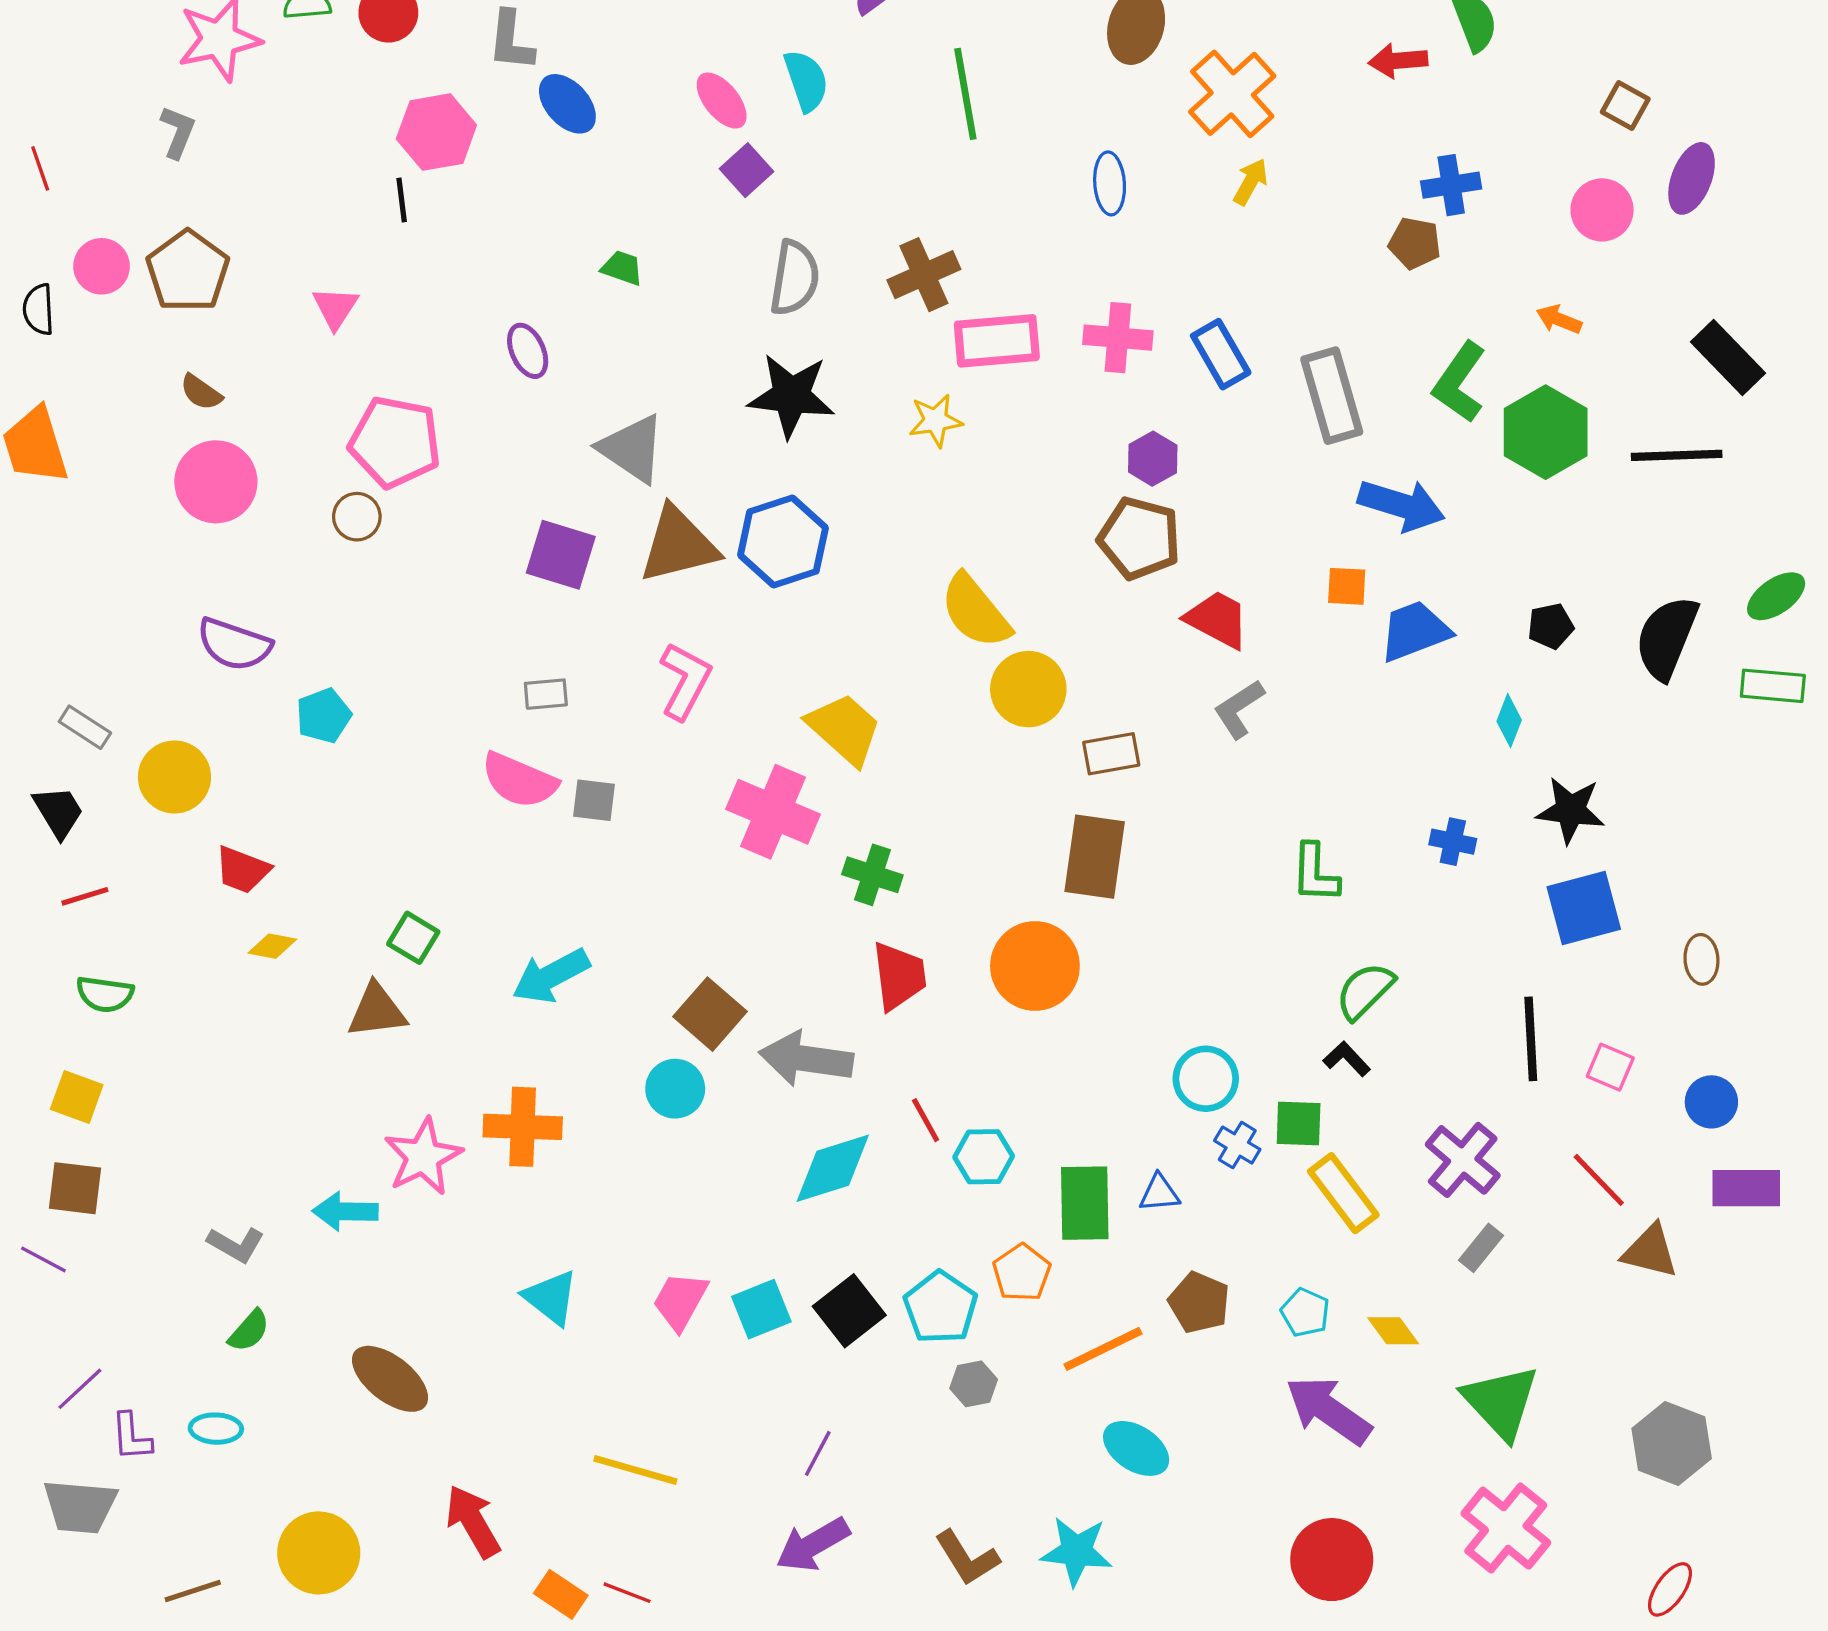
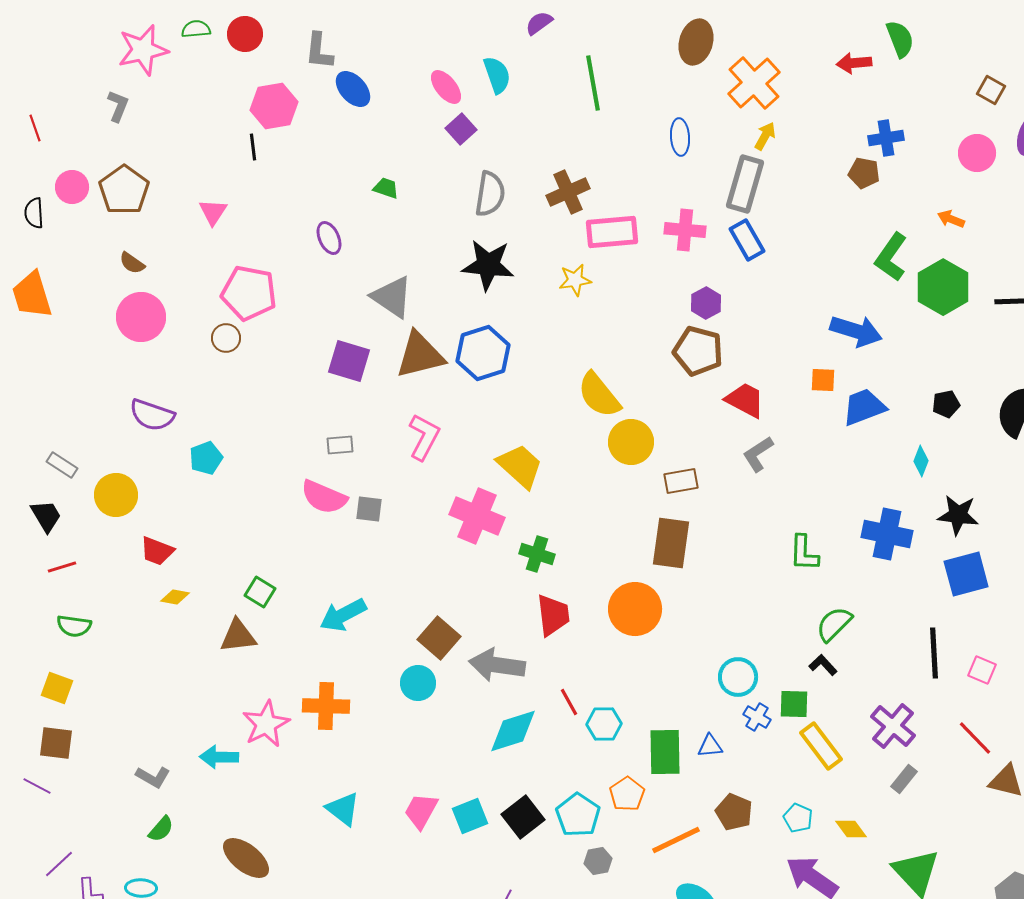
gray rectangle: (1332, 396) -> (745, 184), moved, turned 32
blue cross: (1453, 842) -> (887, 534), size x1.8

